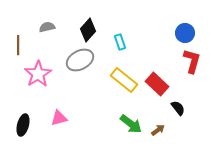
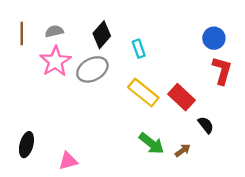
brown line: (18, 45) -> (22, 34), moved
pink star: (38, 74) -> (55, 61), moved
pink triangle: (59, 118) -> (68, 161), moved

